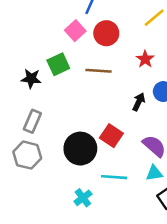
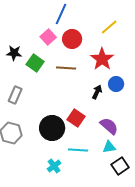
red star: (145, 59) -> (102, 59), size x1.6
green square: (58, 64) -> (35, 63), turned -30
black star: (31, 79) -> (14, 53), moved
gray rectangle: (32, 121) -> (15, 95), moved

